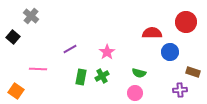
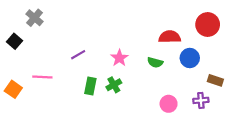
green semicircle: (139, 73) -> (155, 62), moved
orange square: (16, 91) -> (13, 89), moved
pink circle: (135, 93) -> (169, 104), moved

